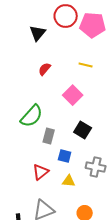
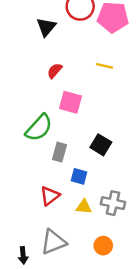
pink square: (73, 95) -> (70, 102), moved, turned -30
gray cross: (96, 167) -> (113, 203), moved

